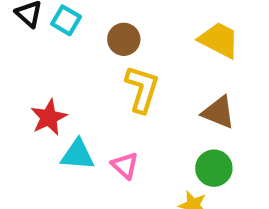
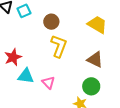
cyan square: (66, 20) -> (24, 11), turned 32

